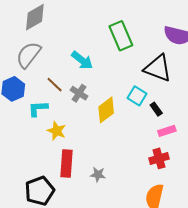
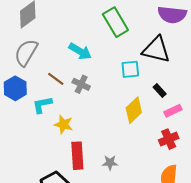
cyan square: (137, 96) -> (130, 69), moved, turned -30
yellow diamond: (106, 110) -> (134, 110), moved

